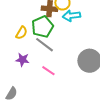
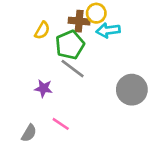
yellow semicircle: (21, 33) -> (42, 30), moved
pink line: (48, 71) -> (61, 124), moved

